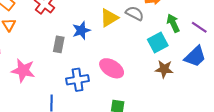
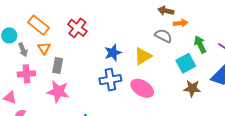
yellow triangle: (109, 18) -> (143, 56), moved
gray rectangle: (59, 44) -> (58, 66), moved
blue cross: (78, 80) -> (110, 80), moved

